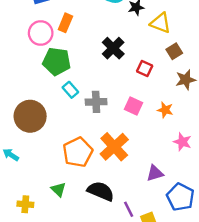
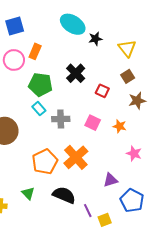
yellow triangle: (161, 23) -> (127, 48), moved, turned 30
green pentagon: (57, 61) -> (40, 85), moved

